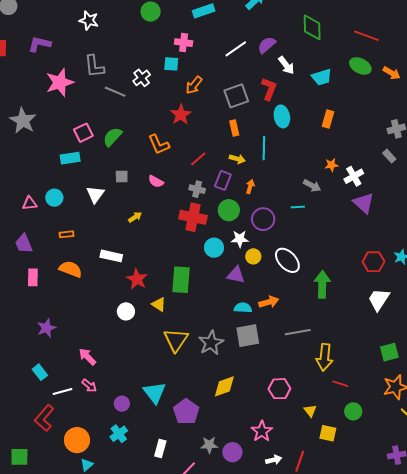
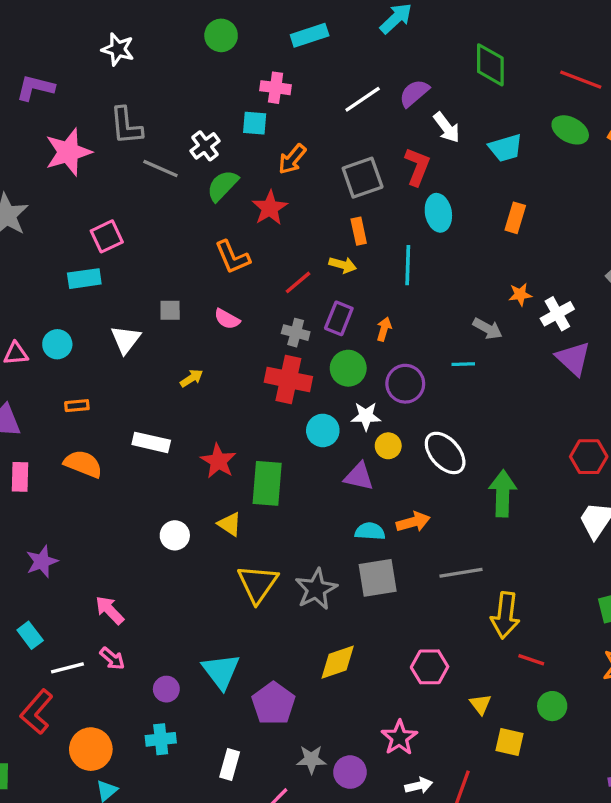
green semicircle: (112, 137) -> (223, 186), moved
yellow arrow: (237, 159) -> (343, 265), moved
red star: (137, 279) -> (218, 461), moved
cyan cross: (119, 434) -> (161, 739), turned 30

